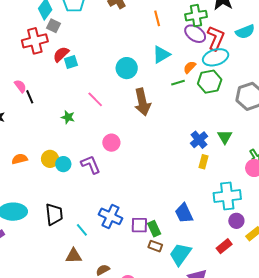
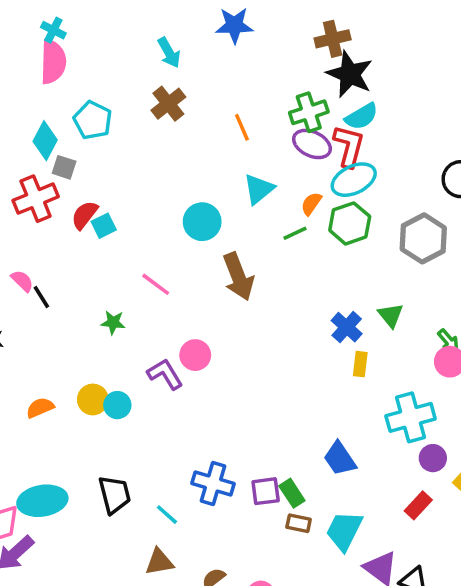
cyan semicircle: (245, 32) -> (361, 116), moved
purple L-shape: (91, 165) -> (165, 374), moved

